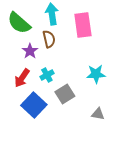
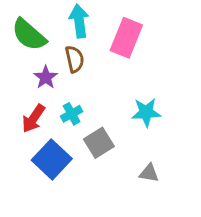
pink rectangle: (83, 25) -> (126, 38), turned 30

